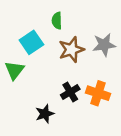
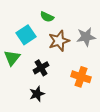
green semicircle: (57, 21) -> (47, 17), turned -64
black cross: (70, 92) -> (41, 68), moved

